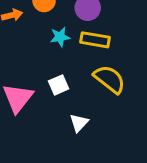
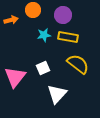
white triangle: (79, 123) -> (57, 94), size x1.5

